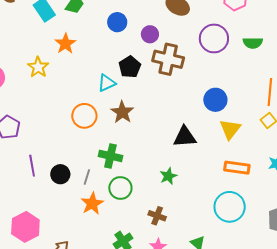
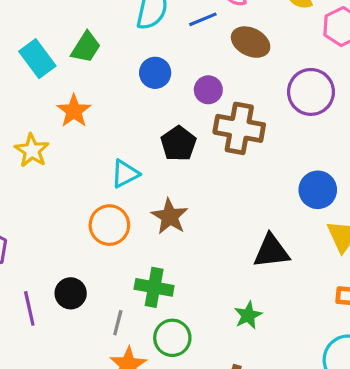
cyan triangle: (107, 83) -> (125, 174), moved
black circle: (60, 174) -> (71, 293), moved

